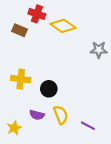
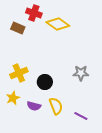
gray star: (99, 50) -> (81, 73), moved
yellow cross: (21, 79) -> (19, 73), turned -30
yellow star: (14, 128) -> (13, 98), moved

